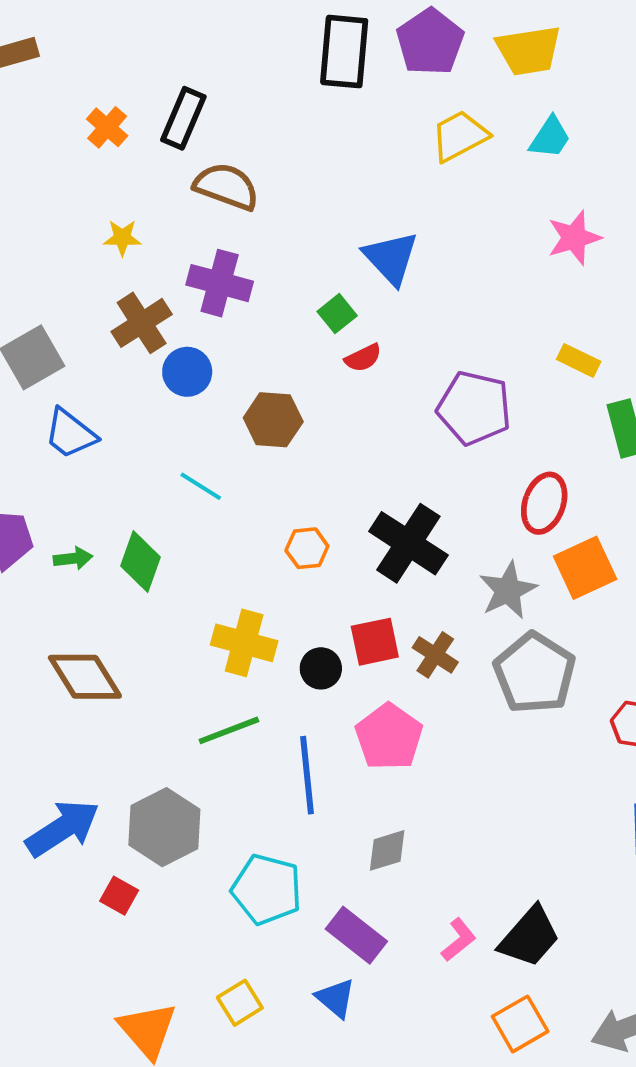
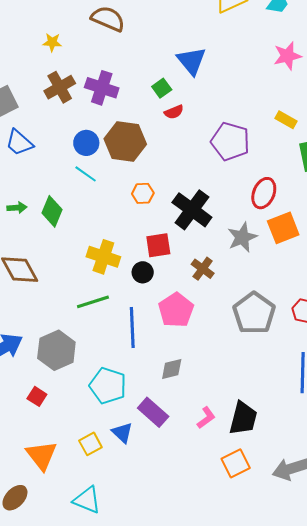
purple cross: (220, 283) -> (102, 88), moved
blue circle: (187, 372) -> (86, 143), moved
brown hexagon: (273, 420) -> (125, 142), size x1.4
orange hexagon: (307, 548) -> (143, 193), moved
red square: (375, 642) -> (158, 245), moved
gray pentagon: (535, 673) -> (254, 313), moved
red square: (119, 896) -> (37, 396), moved
black trapezoid: (530, 937) -> (243, 418), turned -30
blue triangle: (336, 998) -> (122, 433), moved

